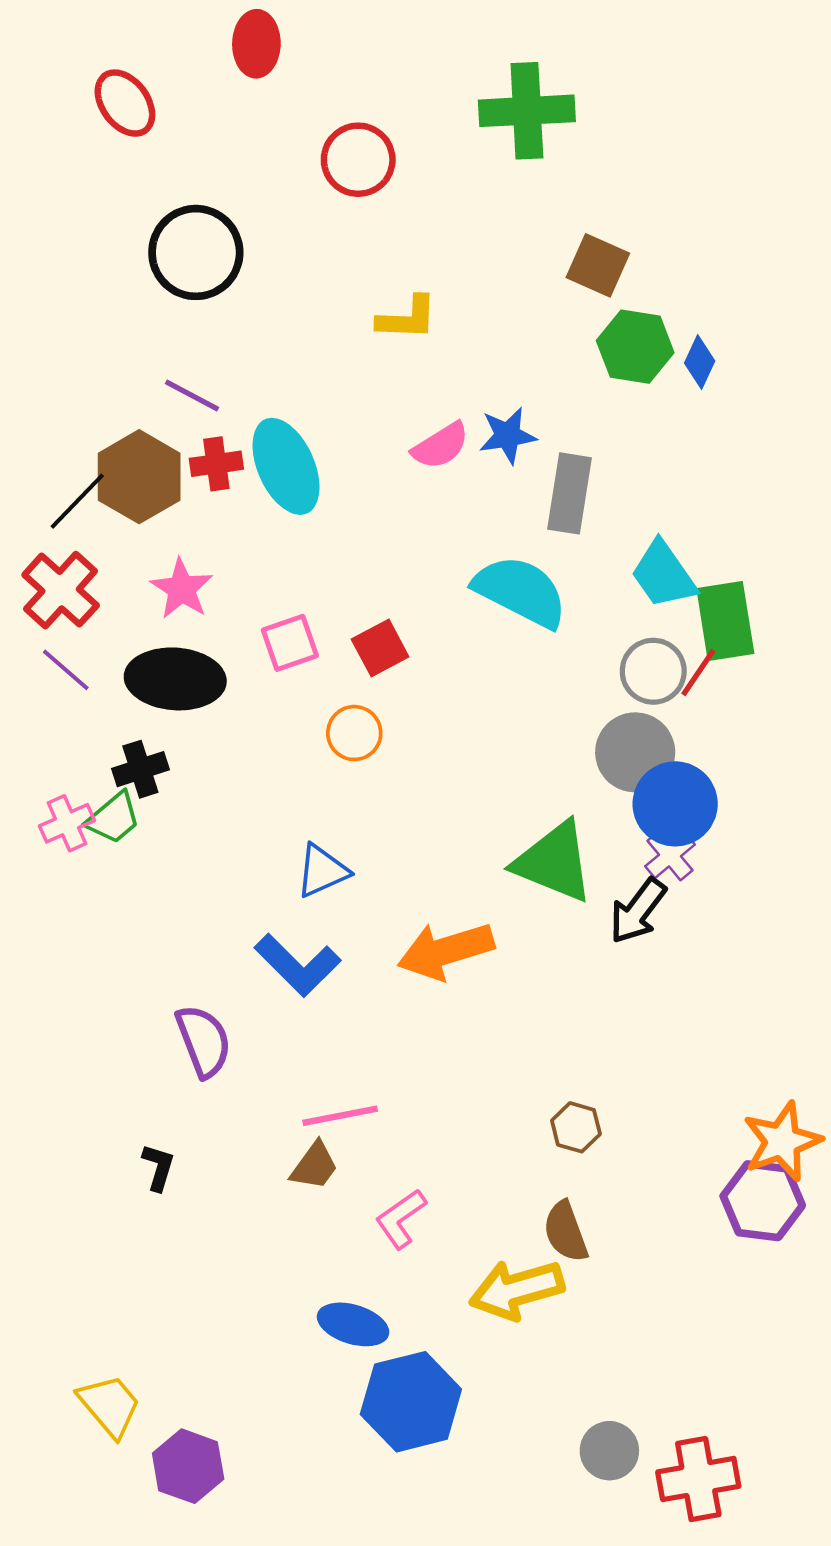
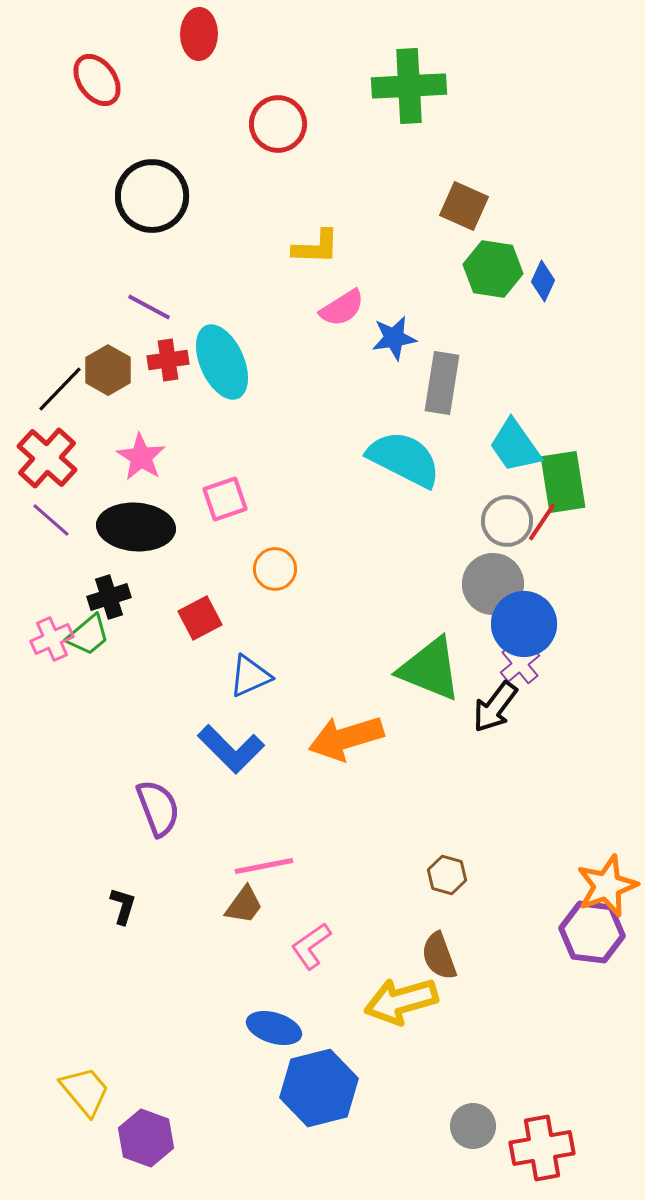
pink semicircle: (441, 446) -> (342, 308), moved
brown hexagon: (139, 477) -> (108, 370), size x0.7
red square: (380, 648) -> (200, 618), moved

